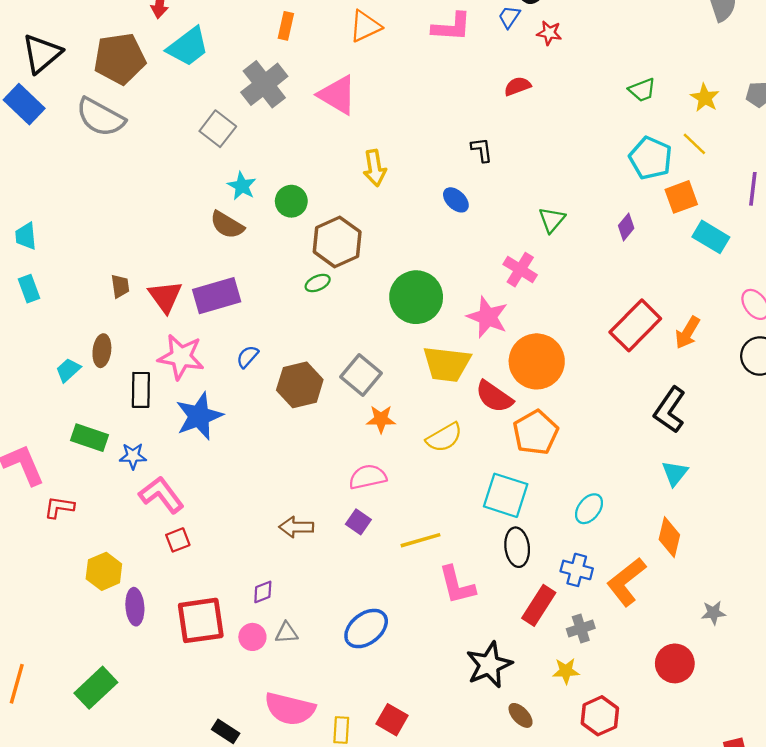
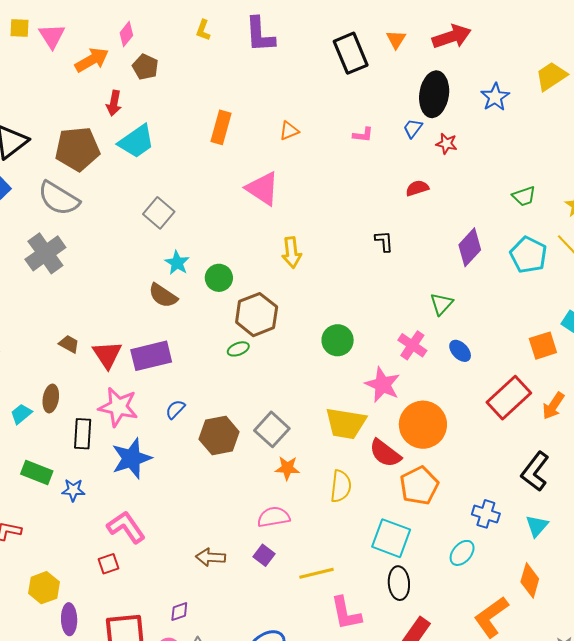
orange rectangle: (286, 26) -> (221, 127), size x1.4
orange triangle: (365, 26) -> (289, 131), size x0.7
pink L-shape: (452, 27) -> (363, 135), size x0.6
gray cross: (264, 84) -> (45, 253), moved
orange square: (681, 197) -> (543, 346), moved
blue ellipse: (456, 200) -> (460, 351), moved
purple diamond: (626, 227) -> (470, 247), moved, size x1.6
brown trapezoid: (120, 286) -> (69, 344), turned -55
green circle: (416, 297) -> (338, 340), moved, size x0.7
yellow semicircle: (444, 437) -> (341, 486), turned -56
pink L-shape: (161, 495) -> (126, 527), moved
blue cross: (577, 570) -> (486, 514), moved

